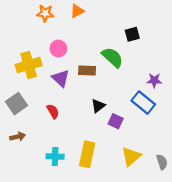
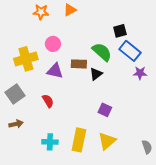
purple triangle: (61, 78) -> (55, 71), turned -30
blue rectangle: (143, 102) -> (130, 51), moved
black triangle: (98, 106) -> (96, 74), moved
yellow triangle: (131, 156) -> (107, 141), moved

